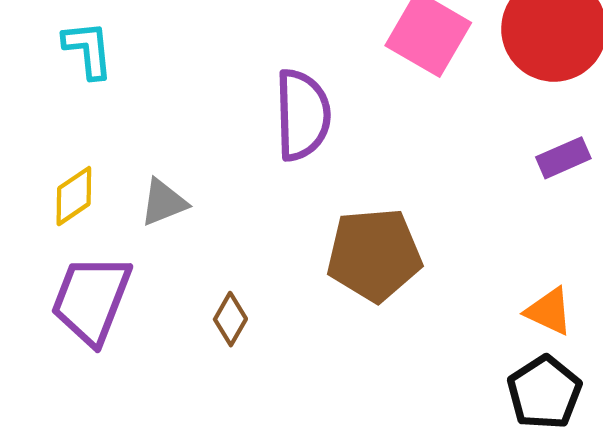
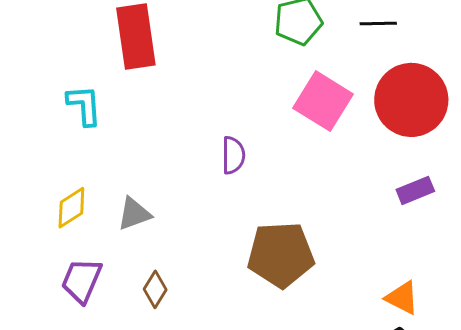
purple semicircle: (302, 115) -> (233, 155), size x0.6
purple trapezoid: (91, 299) -> (82, 280), size x0.7
brown diamond: (230, 319) -> (155, 289), moved

